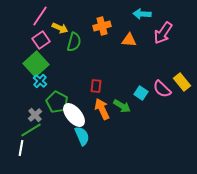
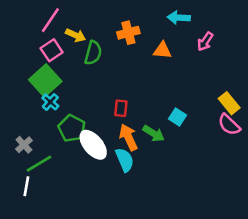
pink arrow: (163, 33) -> (205, 42), size x0.7
pink semicircle: (162, 89) -> (229, 125), moved
gray cross: (35, 115) -> (24, 145), moved
cyan semicircle: (82, 136) -> (125, 160), moved

